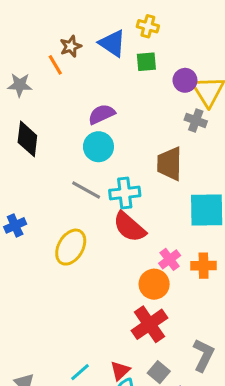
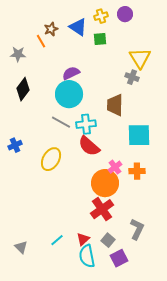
yellow cross: (148, 26) -> (101, 16), turned -32
purple circle: (185, 80) -> (125, 14), moved
black diamond: (27, 139) -> (23, 89), turned 30
cyan circle: (98, 147) -> (69, 94), size x1.4
orange circle: (154, 284) -> (105, 183), size x1.4

